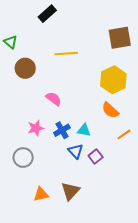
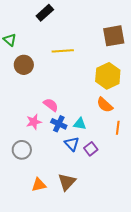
pink semicircle: (54, 99) -> (51, 105), moved
blue cross: (62, 130) -> (59, 124), turned -35
orange line: (124, 134) -> (118, 128), turned -48

